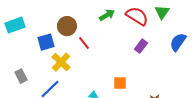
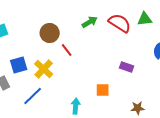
green triangle: (162, 12) -> (145, 19), turned 49
blue square: (46, 42) -> (19, 65), moved
purple rectangle: (141, 46) -> (127, 67), moved, turned 72

